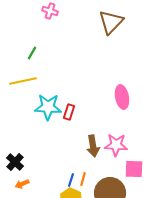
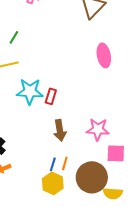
pink ellipse: (122, 97) -> (104, 55), moved
brown arrow: (93, 146) -> (60, 130), moved

